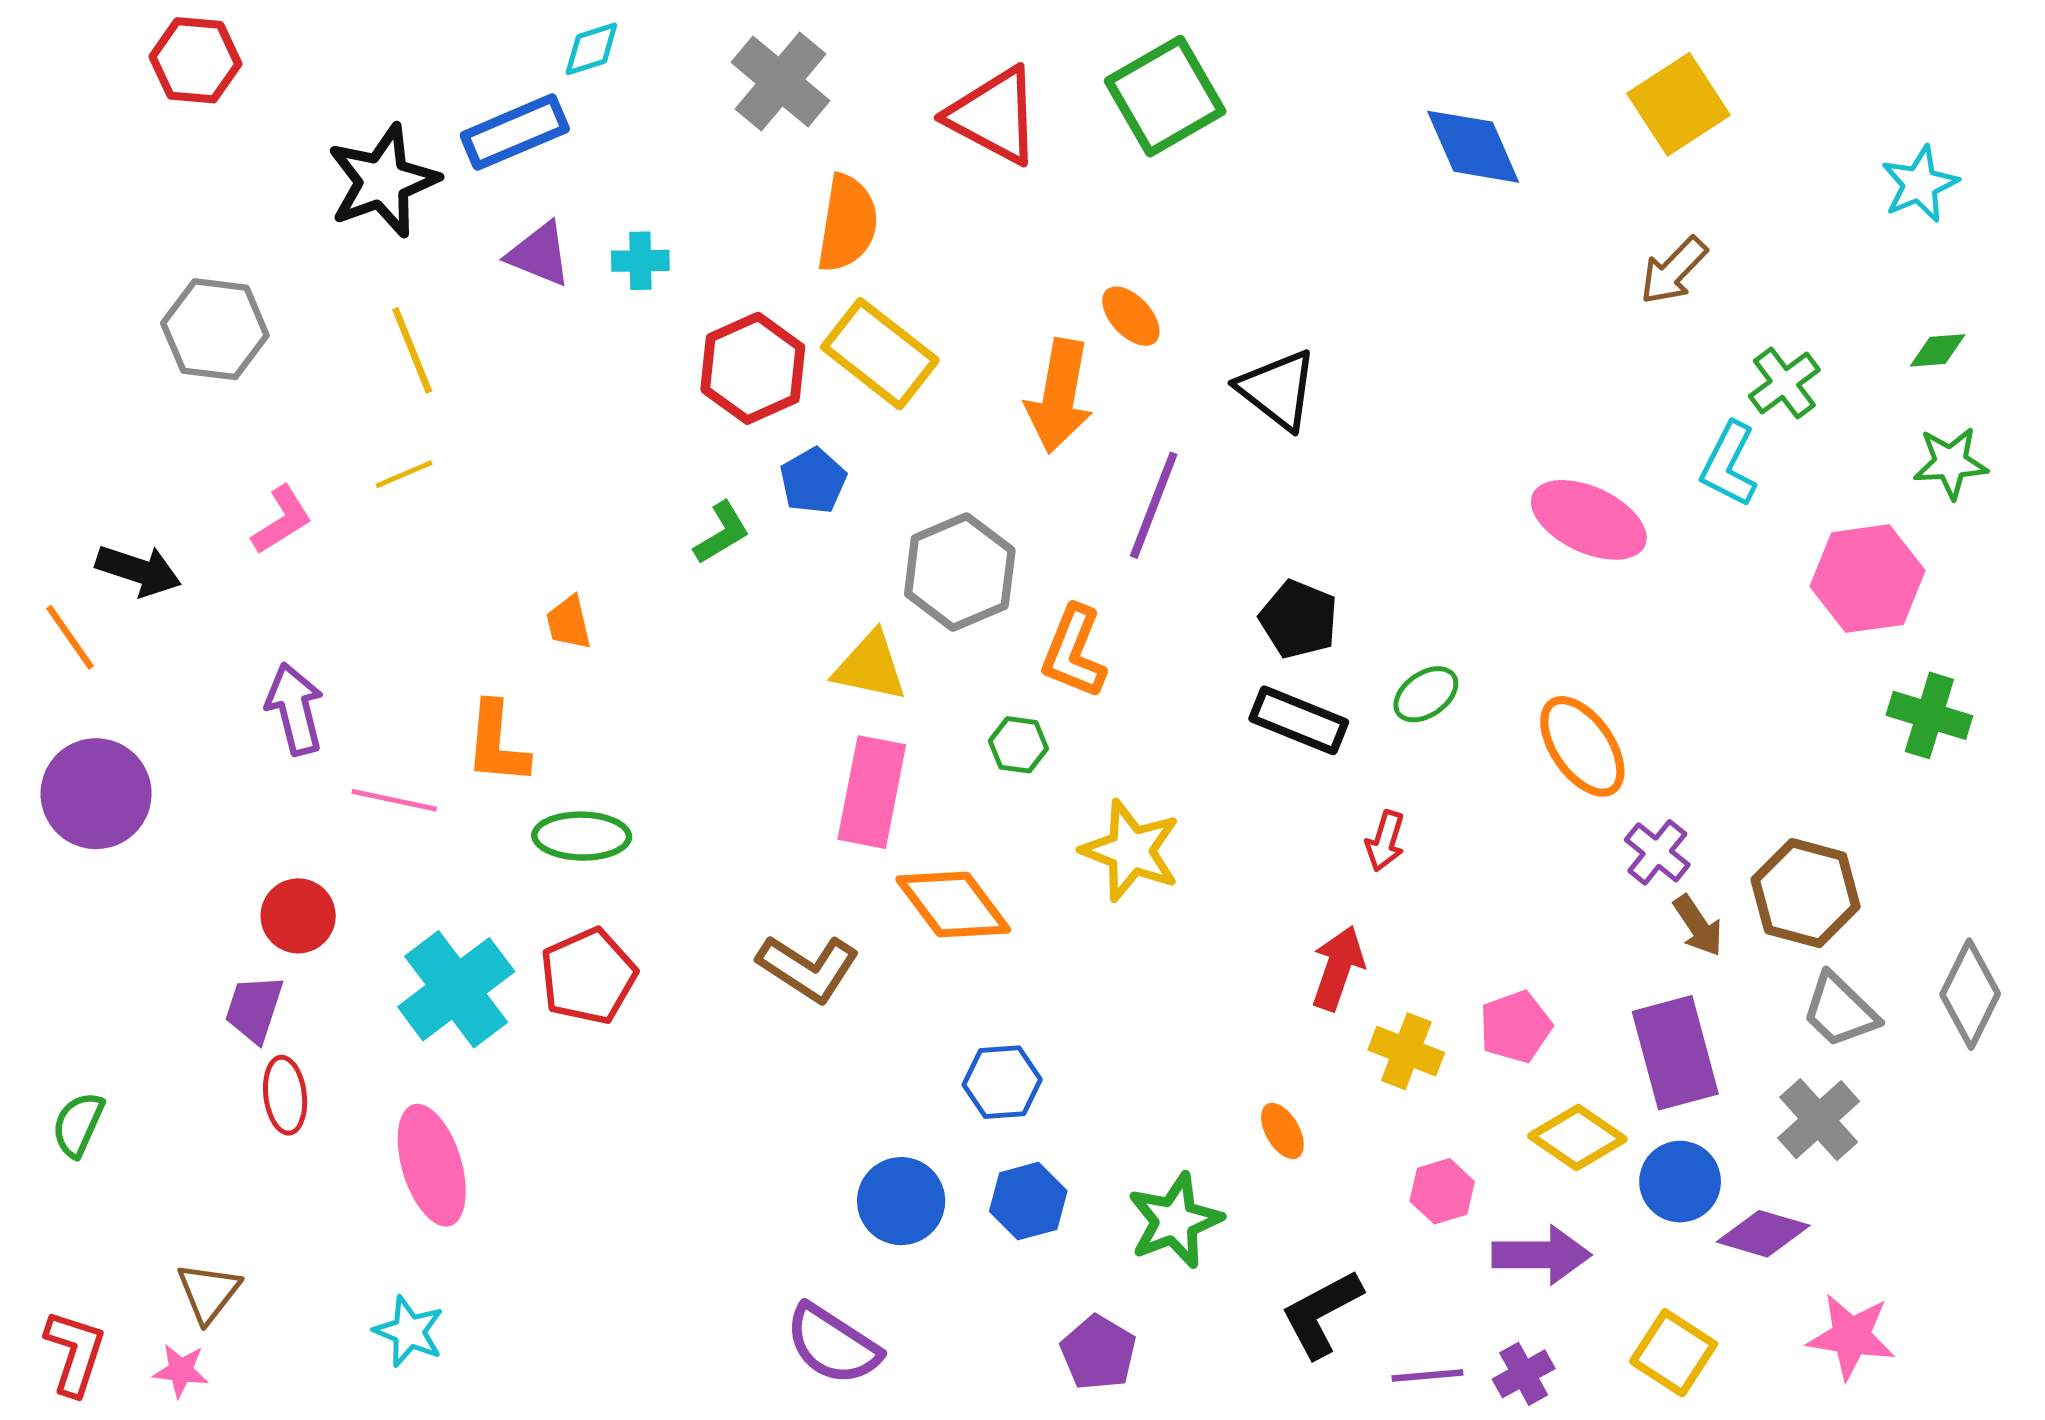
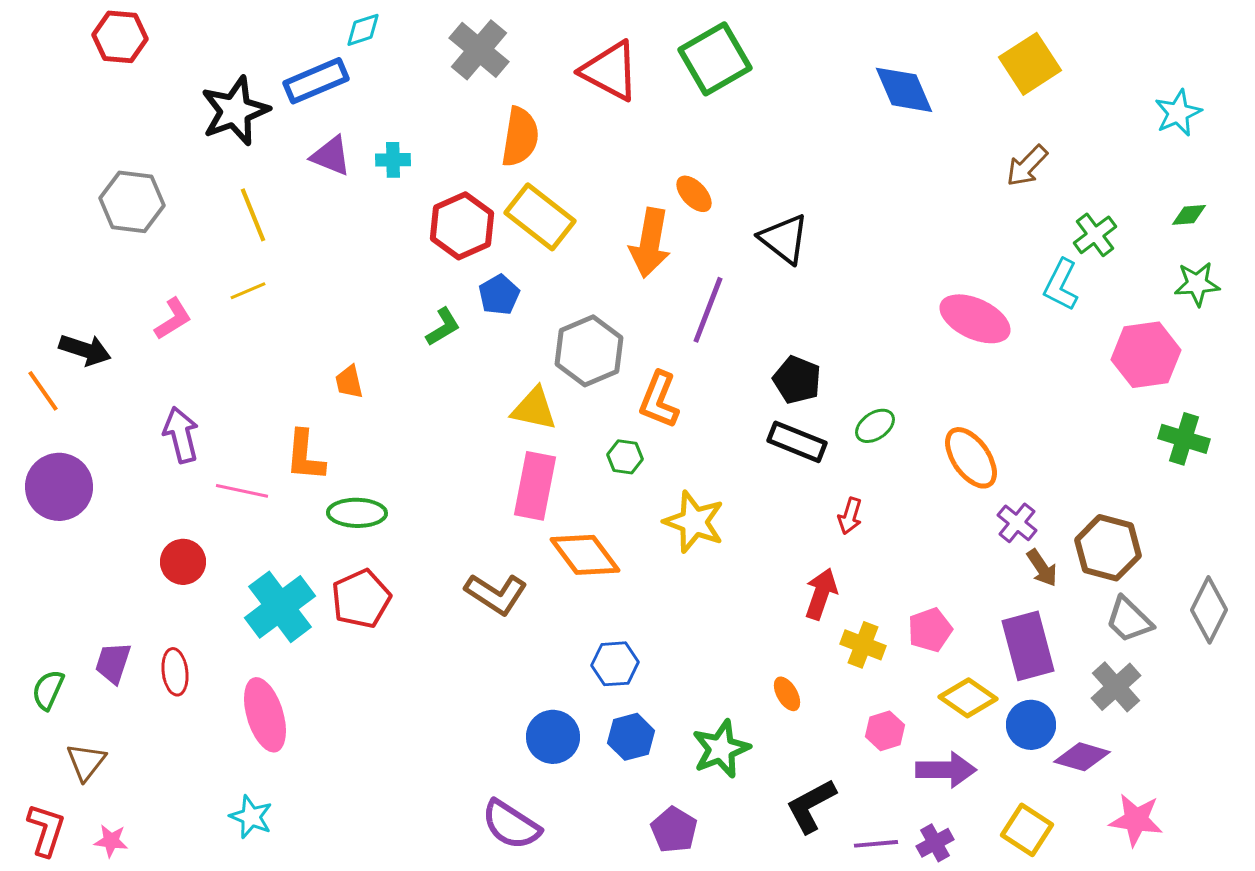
purple trapezoid: (254, 1009) -> (113, 663), moved
brown triangle: (208, 1292) -> (86, 762), moved

